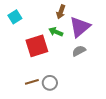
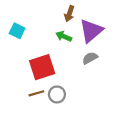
cyan square: (15, 17) -> (17, 31), moved, turned -32
red square: (37, 46) -> (42, 67), moved

